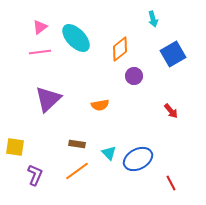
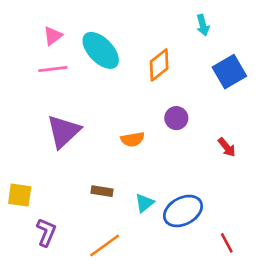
purple circle: (134, 76) -> (176, 118), moved
cyan triangle: (109, 153) -> (144, 203), turned 35
orange line: (77, 171) -> (105, 246), moved

